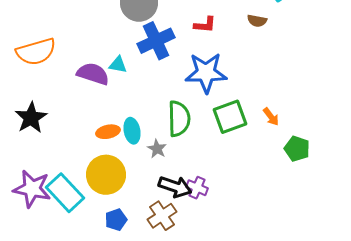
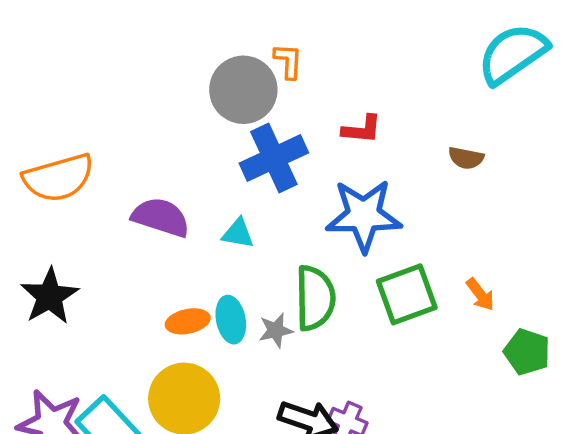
brown semicircle: (257, 21) -> (466, 158), moved
cyan triangle: (118, 65) -> (238, 233), moved
gray star: (157, 149) -> (276, 330), moved, turned 30

